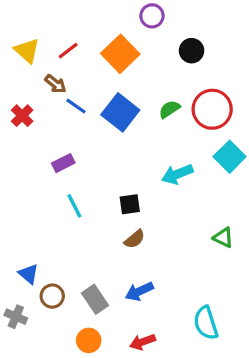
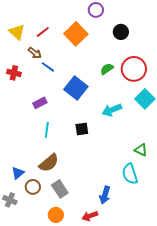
blue square: (120, 112) -> (76, 88), moved
red cross: (22, 116) -> (14, 73), turned -32
cyan line: (74, 206) -> (47, 130), turned 35
brown semicircle: (135, 239) -> (49, 163), moved, size x1.5
blue triangle: (28, 274) -> (18, 173), turned 40
blue arrow: (139, 291) -> (105, 195), moved, turned -48
cyan semicircle: (206, 323) -> (130, 174), moved

